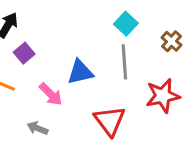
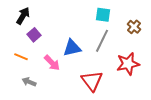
cyan square: (126, 24) -> (103, 15), turned -35
gray line: (124, 62) -> (102, 41), turned 30
gray arrow: (37, 128) -> (29, 82), moved

